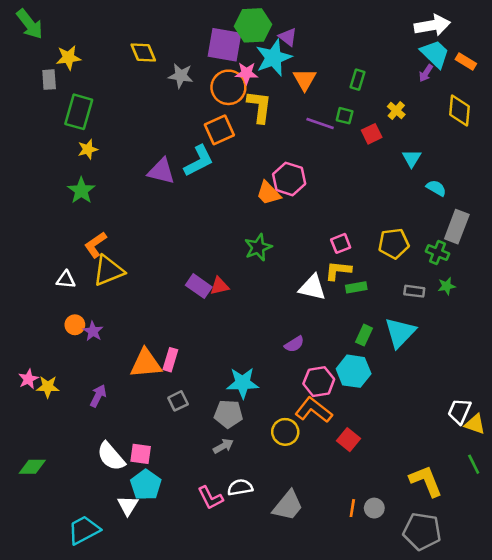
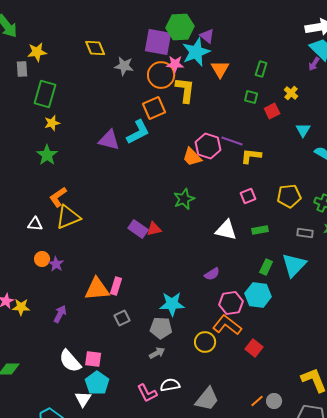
purple line: (320, 123) -> (232, 141), moved
yellow L-shape: (338, 271) -> (251, 156), moved
orange line: (352, 508) -> (257, 401), turned 40

